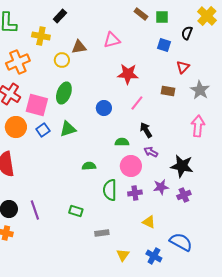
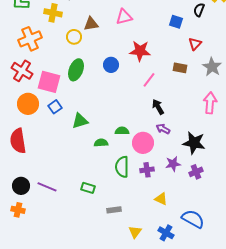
blue circle: (104, 108) -> (111, 65), moved
green triangle: (68, 129) -> (80, 121), moved
green semicircle: (122, 142) -> (122, 131), moved
purple line: (35, 210) -> (47, 187), turned -48

